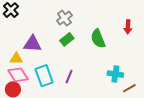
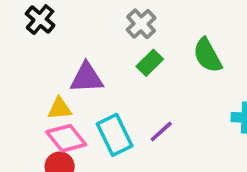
purple line: (69, 77) -> (161, 132), turned 32

